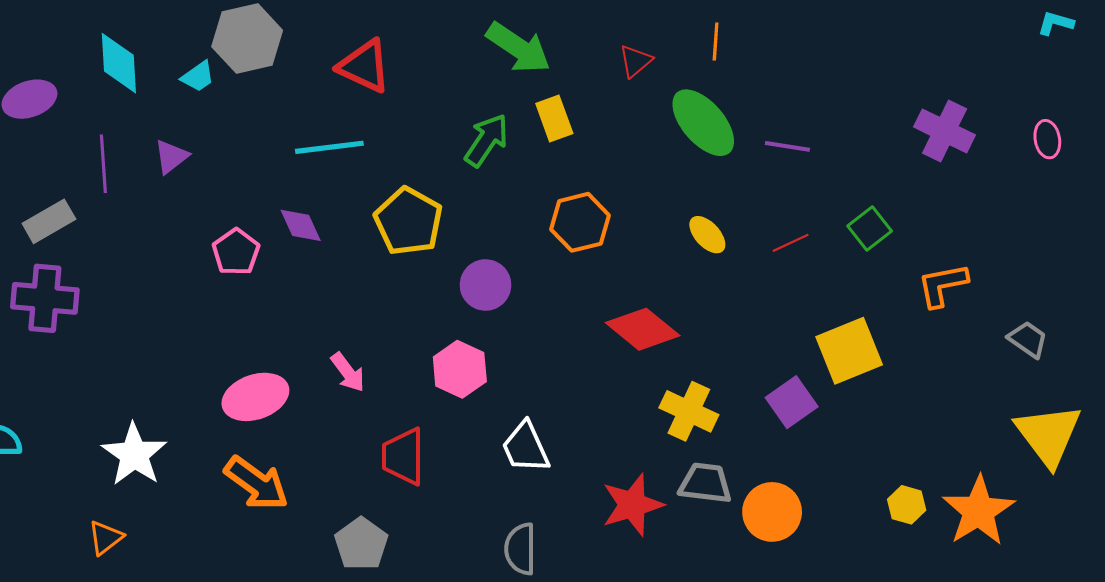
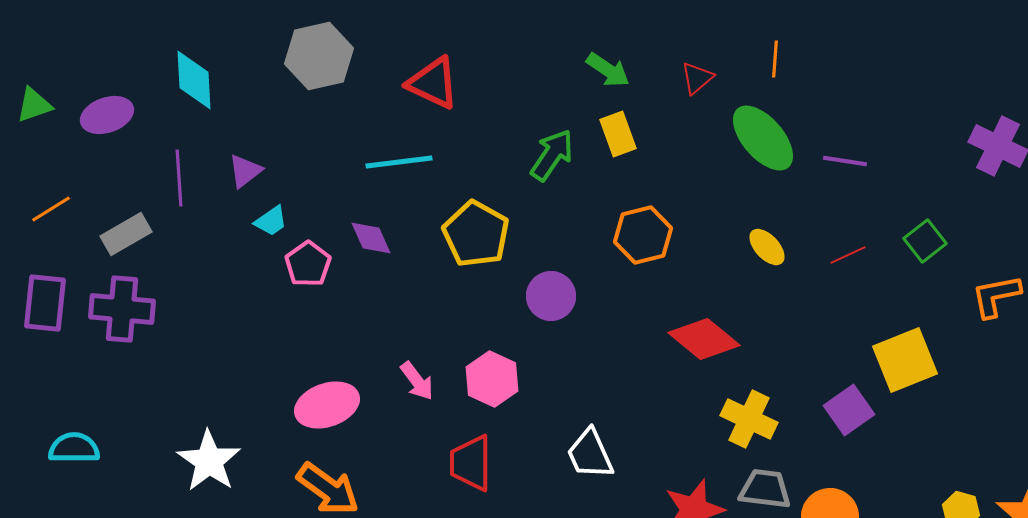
green arrow: (518, 48) -> (608, 70), moved, size x0.7
cyan trapezoid: (198, 76) -> (271, 221), moved
pink hexagon: (460, 369) -> (492, 379), moved

